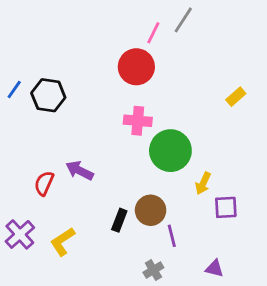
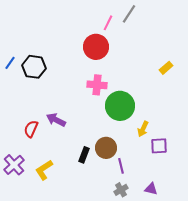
gray cross: (153, 270) -> (121, 190), moved

